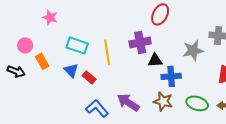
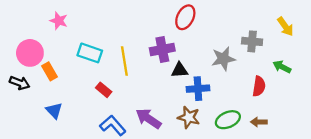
pink circle: (25, 45) -> (30, 53), size x1.5
blue triangle: (71, 70) -> (54, 110), moved
green ellipse: (197, 103) -> (228, 120), turned -40

